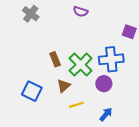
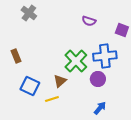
purple semicircle: (81, 12) -> (89, 21), moved
brown rectangle: (55, 59) -> (16, 56), moved
yellow line: (76, 105) -> (52, 99), moved

